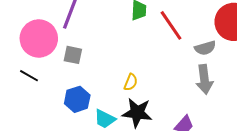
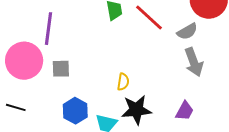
black line: (29, 76) -> (16, 107), moved

